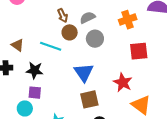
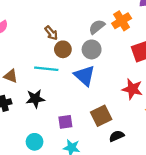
gray semicircle: (88, 18) -> (97, 27), moved
blue triangle: (84, 73) -> (85, 76), moved
purple square: (35, 93) -> (65, 122), moved

